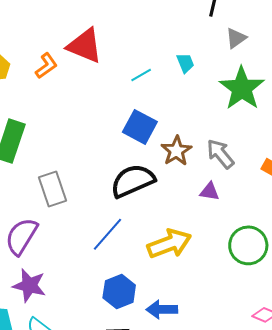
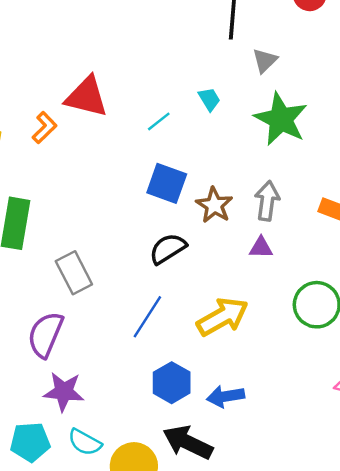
gray arrow: (220, 154) -> (267, 201), turned 56
black semicircle: (133, 181) -> (168, 249), size x0.7

